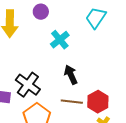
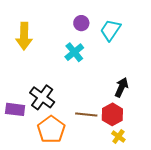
purple circle: (41, 12) -> (81, 23), moved
black arrow: (71, 75) -> (121, 87), moved, turned 48

